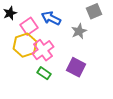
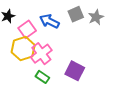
gray square: (94, 11) -> (76, 14), moved
gray star: (79, 31) -> (96, 17), moved

